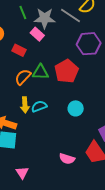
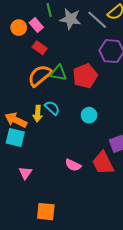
pink rectangle: (37, 34) -> (36, 25), moved
orange semicircle: (23, 77) -> (40, 76), size x1.4
yellow arrow: (25, 105) -> (38, 114), moved
cyan semicircle: (39, 106) -> (52, 108), turned 56

